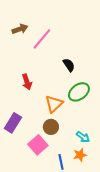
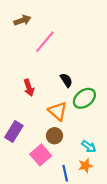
brown arrow: (20, 29) -> (22, 20), moved
black semicircle: (69, 65) -> (66, 80), moved
orange triangle: (54, 104) -> (58, 111), turned -36

